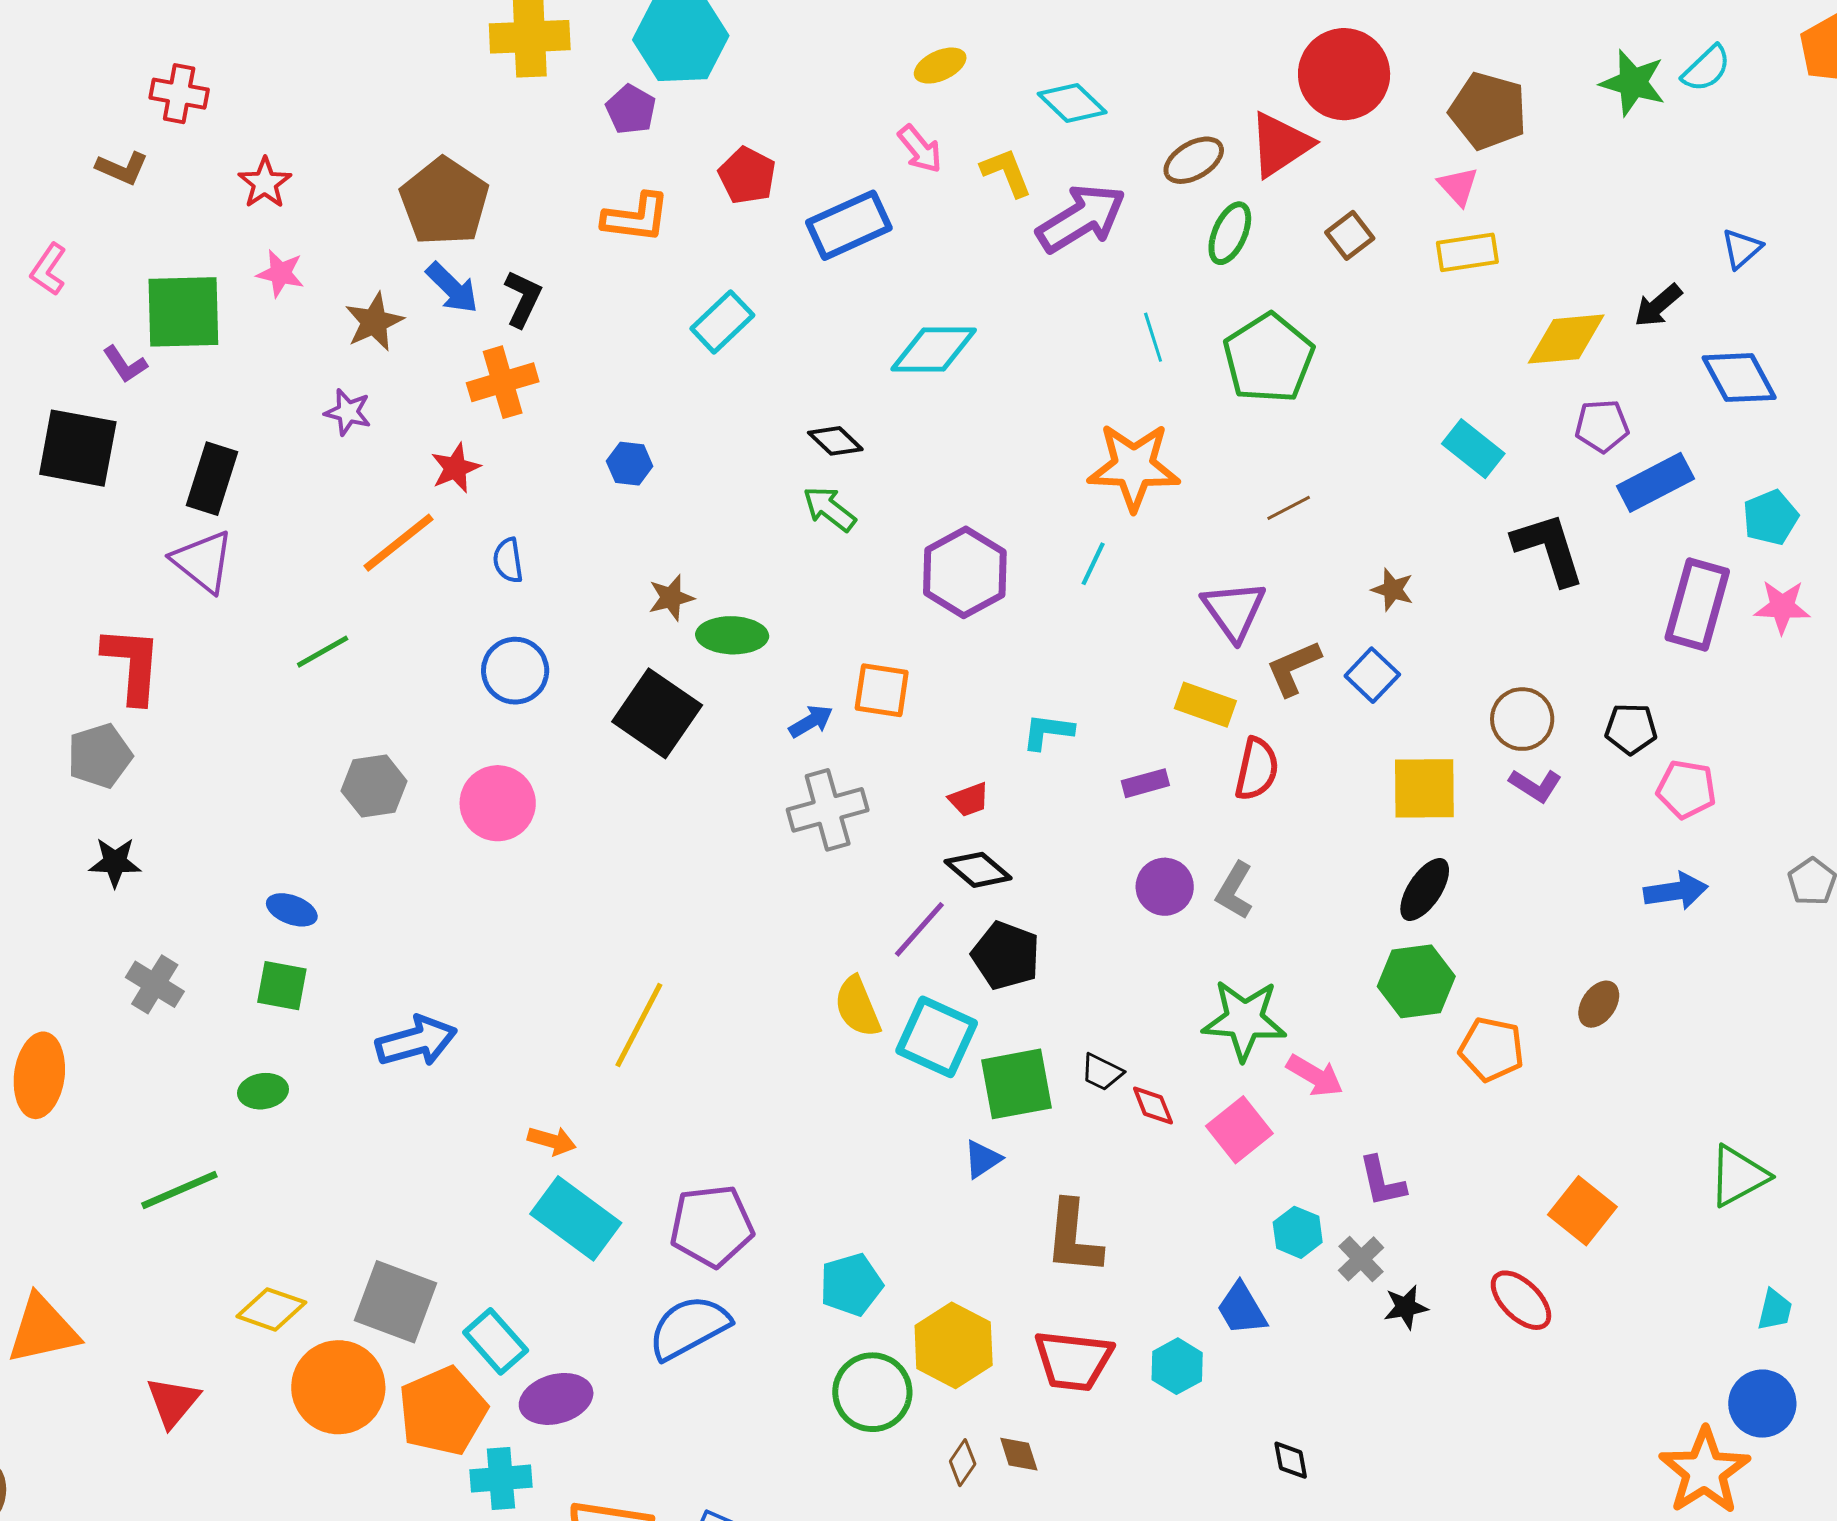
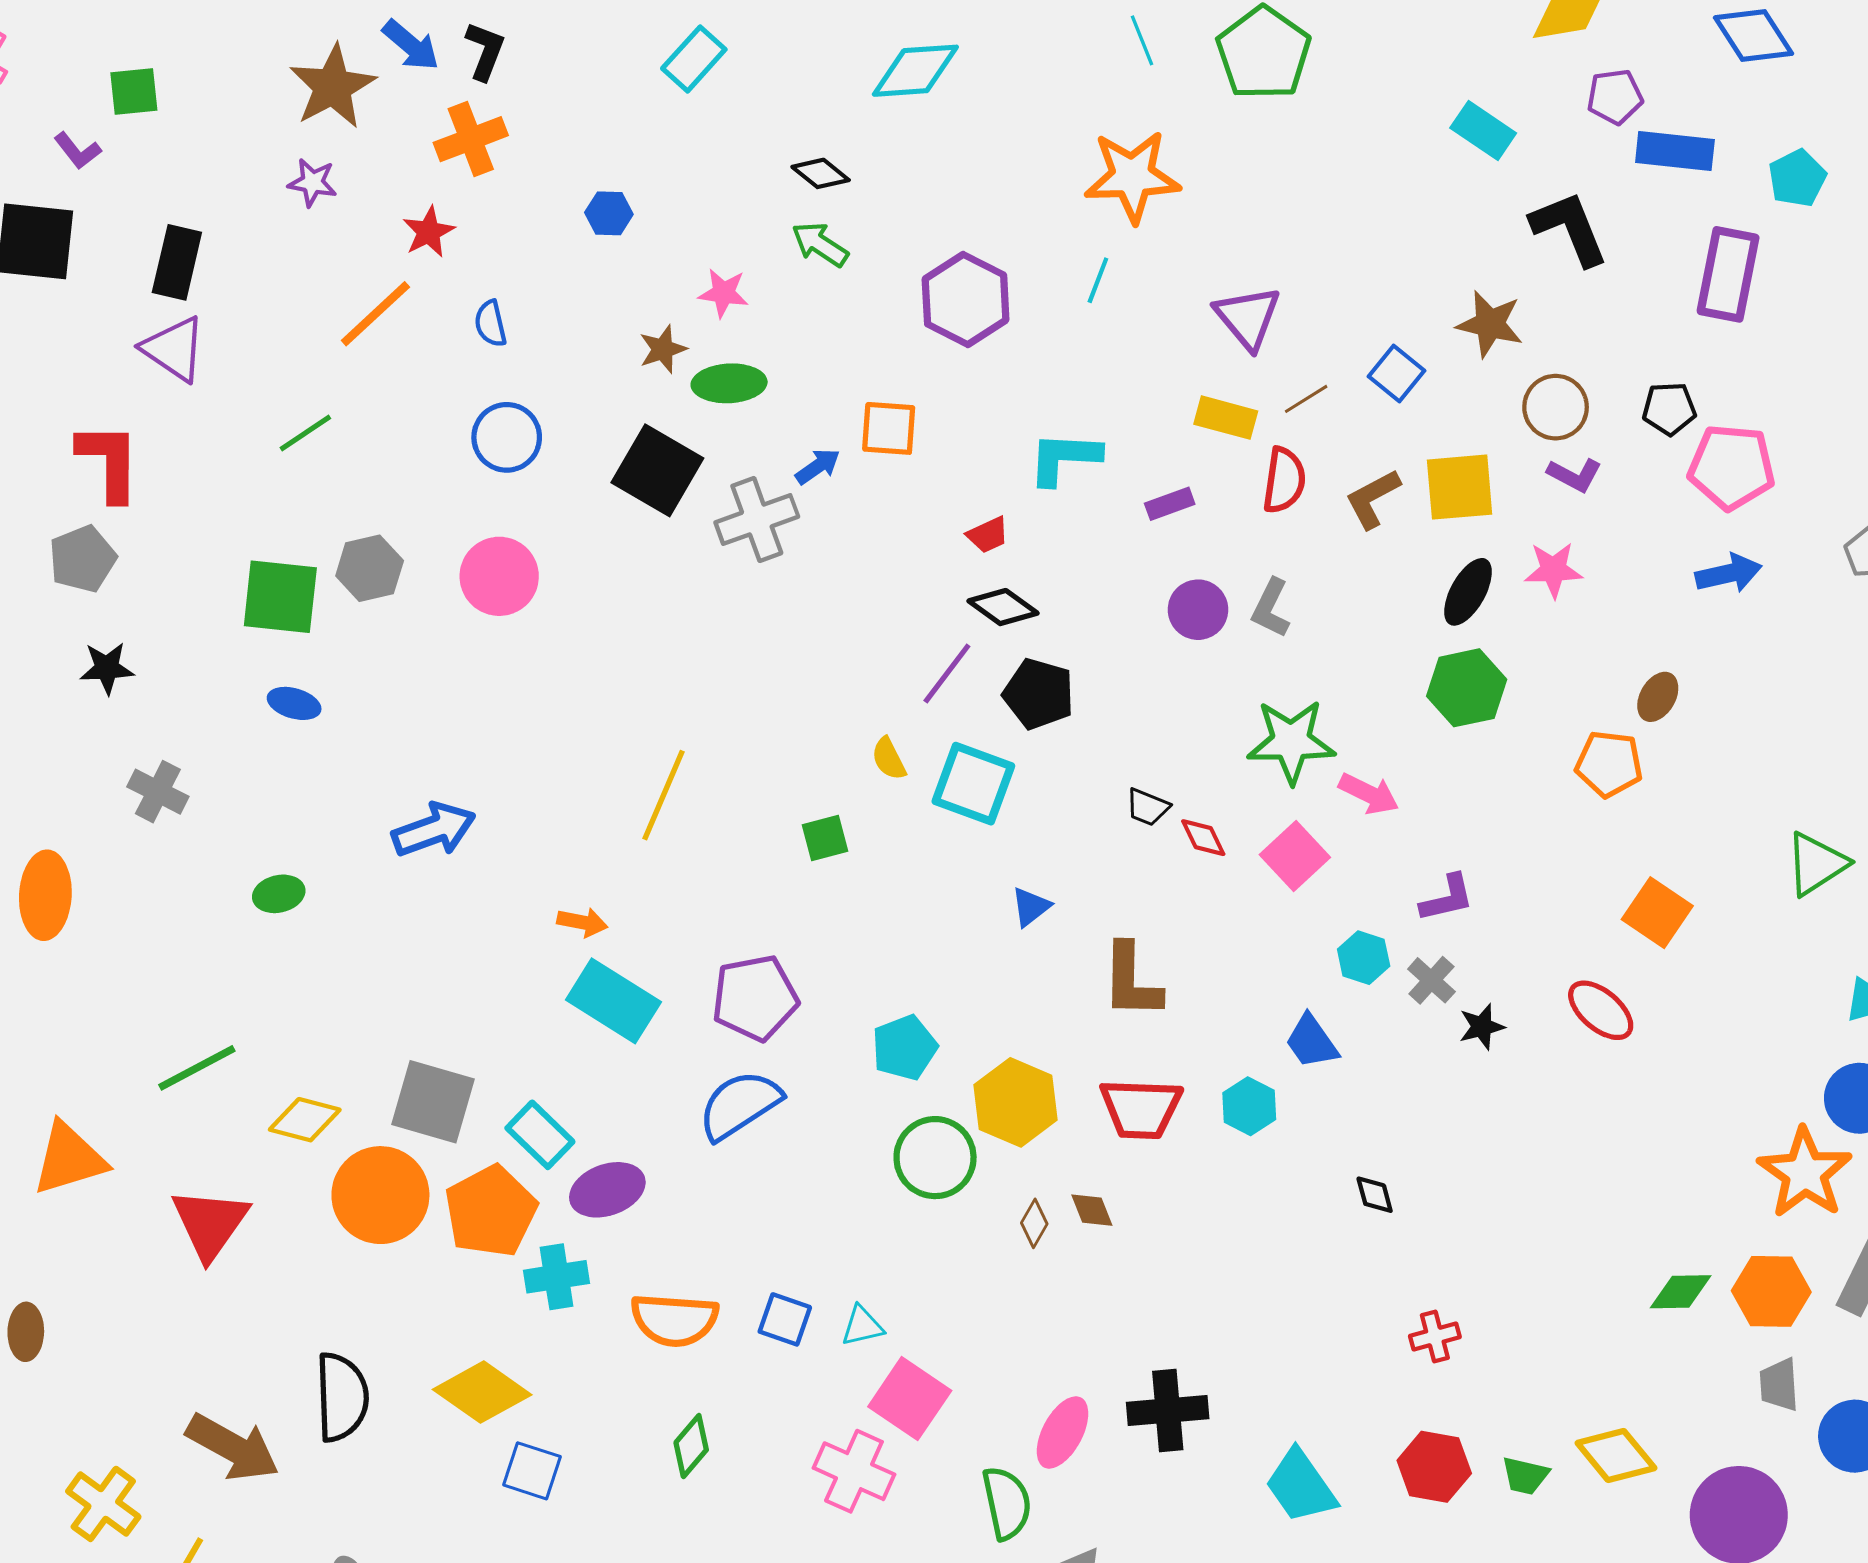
pink star: (280, 273) -> (723, 293), moved
green square: (183, 312) -> (134, 92), size x0.6
brown star: (374, 322) -> (333, 87), size x1.4
blue rectangle: (1655, 482) -> (1675, 151), turned 38
brown line: (1289, 508) -> (1306, 399), moved
brown star: (1393, 590) -> (1490, 324), moved, size x1.5
pink star: (1782, 607) -> (1553, 570), moved
brown L-shape: (1293, 668) -> (1373, 499), moved
cyan L-shape: (1048, 732) -> (1064, 458), size x1.4
pink pentagon: (1686, 789) -> (1732, 467), size x1.4
gray cross: (828, 810) -> (757, 520), moved
green square: (282, 986) -> (280, 597), moved, size x1.5
yellow semicircle: (857, 1007) -> (889, 759), size x0.7
orange pentagon: (1492, 1049) -> (1609, 764), moved
green square: (1016, 1084) -> (825, 838), moved, size x0.6
purple L-shape: (1382, 1181) -> (1447, 898), turned -86
green line: (179, 1190) -> (197, 1068), moved
red triangle: (173, 1402) -> (210, 1223), size x1.4

